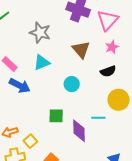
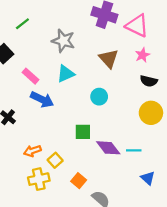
pink triangle: (108, 20) -> (137, 26), turned -45
black semicircle: (108, 71) -> (149, 81), moved, turned 35
cyan line: (98, 118) -> (134, 150), moved
purple diamond: (79, 131) -> (108, 148), turned -35

